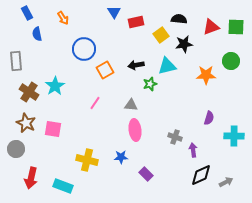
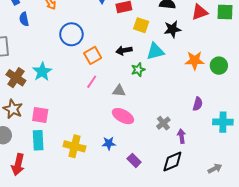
yellow square: (161, 35) -> (141, 25), moved, turned -35
green circle: (231, 61) -> (219, 66), moved
pink line: (95, 103) -> (92, 82), moved
pink ellipse: (135, 130) -> (123, 116), turned -55
gray cross: (175, 137) -> (163, 123), turned 32
black diamond: (201, 175) -> (172, 161), moved
cyan rectangle: (63, 186) -> (38, 140), moved, turned 66

